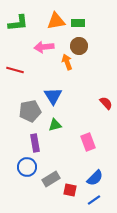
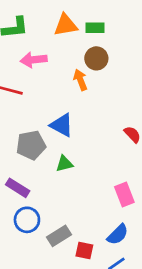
pink arrow: (44, 47) -> (34, 60), moved
blue triangle: (53, 96) -> (62, 125), turned -30
pink rectangle: (88, 142) -> (124, 194), moved
purple rectangle: (35, 143) -> (18, 188), moved, turned -48

